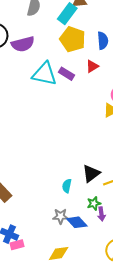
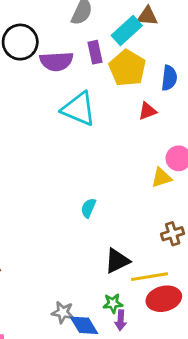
purple rectangle: (67, 74) -> (95, 52), moved, turned 35
cyan semicircle: (67, 186) -> (88, 208), moved

